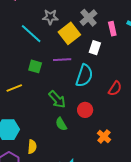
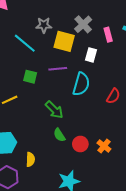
yellow square: (69, 33) -> (64, 41), turned -35
red circle: (85, 110) -> (80, 144), moved

